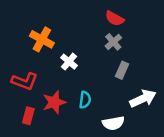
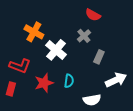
gray cross: (113, 42) -> (84, 36), moved
white cross: (69, 62) -> (56, 50), size x1.5
red rectangle: (28, 116) -> (11, 89), moved

